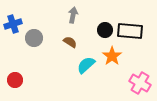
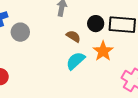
brown semicircle: (70, 42) -> (73, 36), moved

